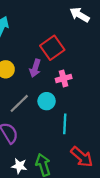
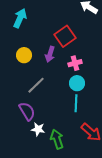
cyan circle: (47, 101) -> (77, 83), moved
white star: (19, 166) -> (38, 129), moved

